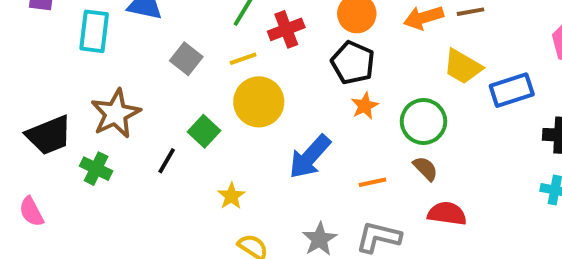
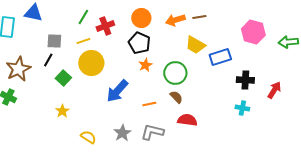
gray square: (186, 59) -> (54, 41), turned -35
black line: (167, 161) -> (48, 60), moved
yellow star: (231, 196) -> (62, 111), moved

